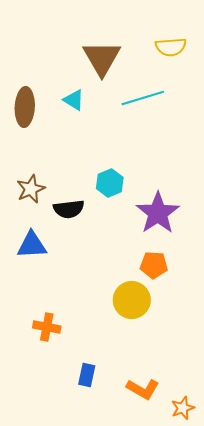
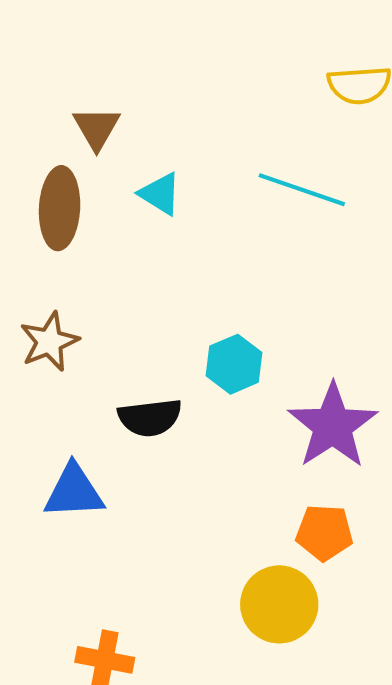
brown triangle: (102, 58) -> (97, 128), moved, size x0.6
cyan line: (143, 98) -> (302, 190), turned 36
brown star: (31, 189) -> (49, 342), moved

